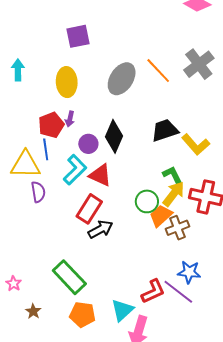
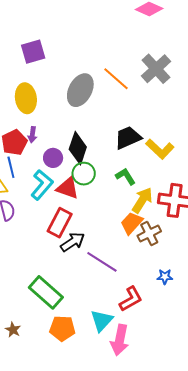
green L-shape: (172, 175) -> (126, 176), moved
green circle: (147, 201) -> (84, 174), moved
blue star: (189, 272) -> (165, 277), size x0.7
purple line: (178, 292) -> (102, 262), moved

